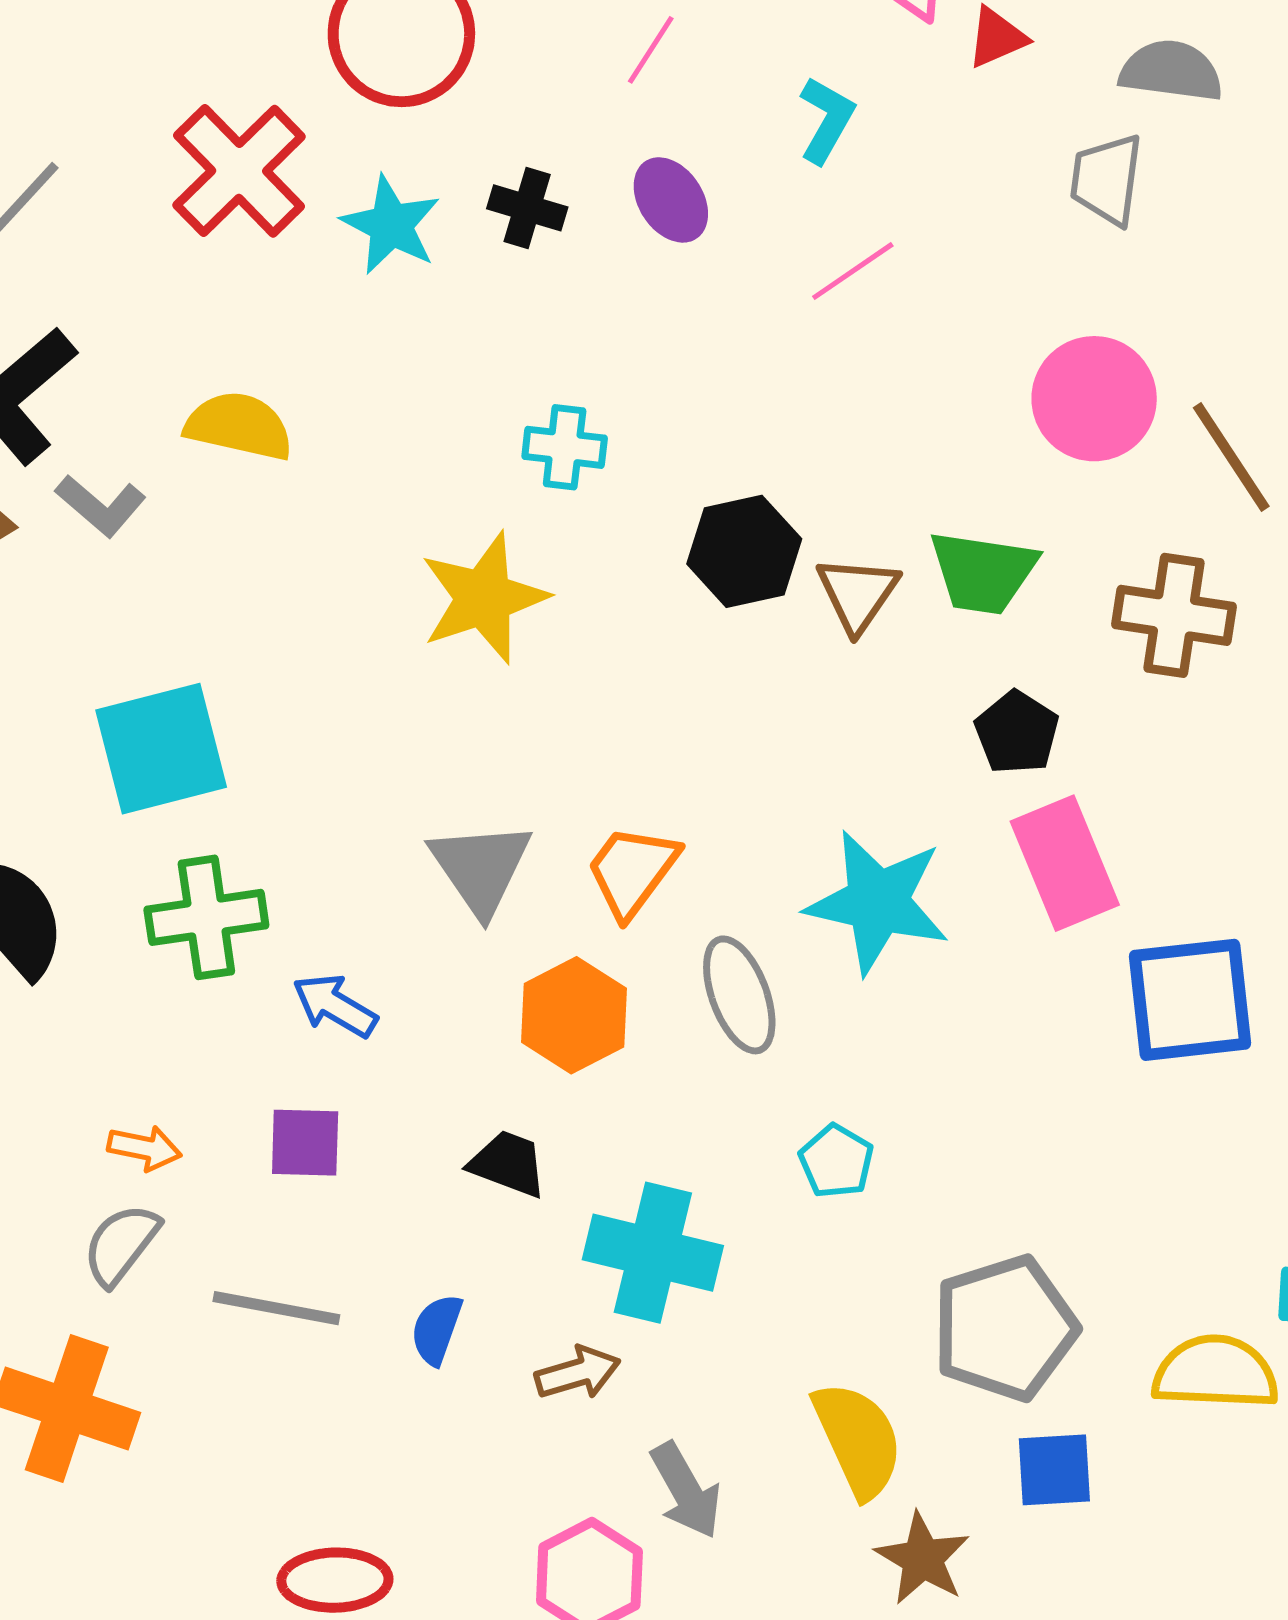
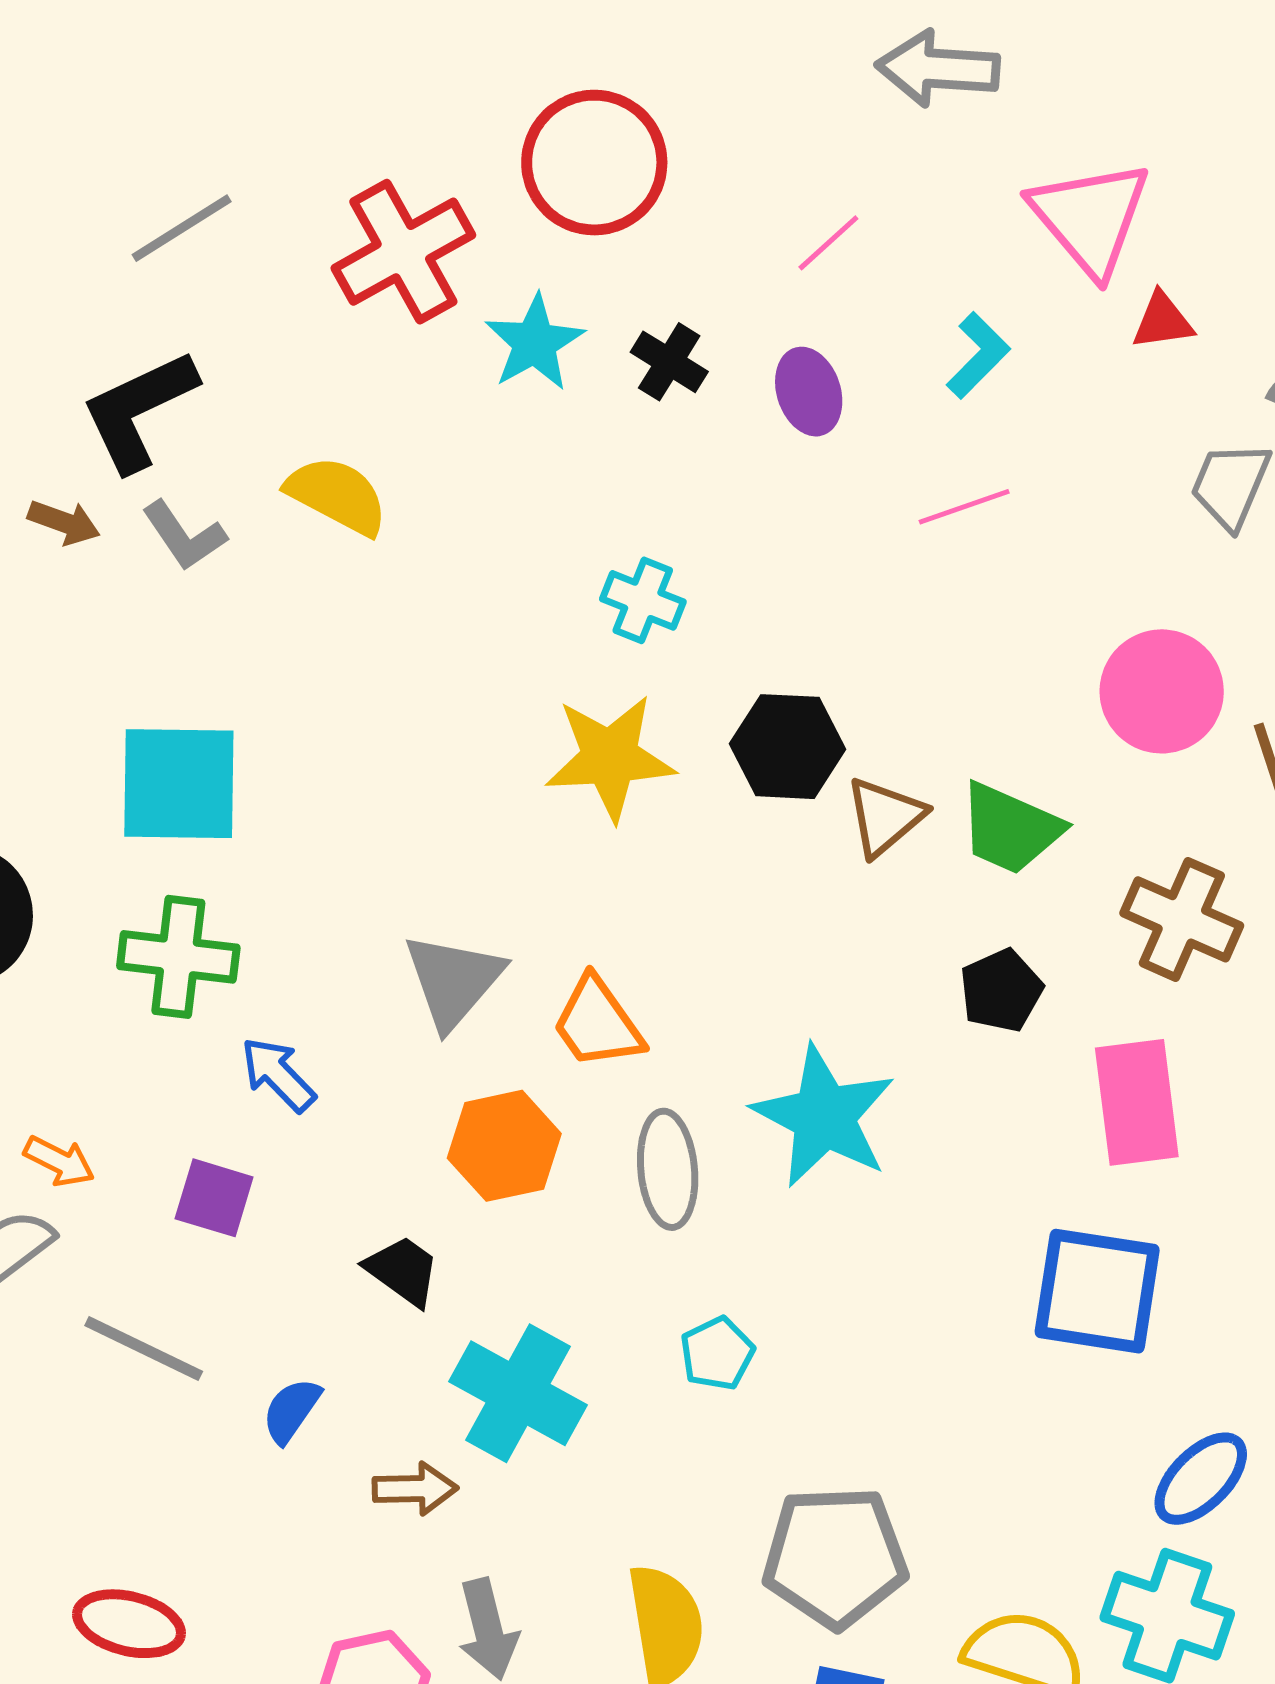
yellow star: (484, 598) -> (610, 758), moved
pink rectangle: (1065, 863) -> (1137, 1102), moved
orange trapezoid: (632, 871) -> (597, 1023), turned -87

